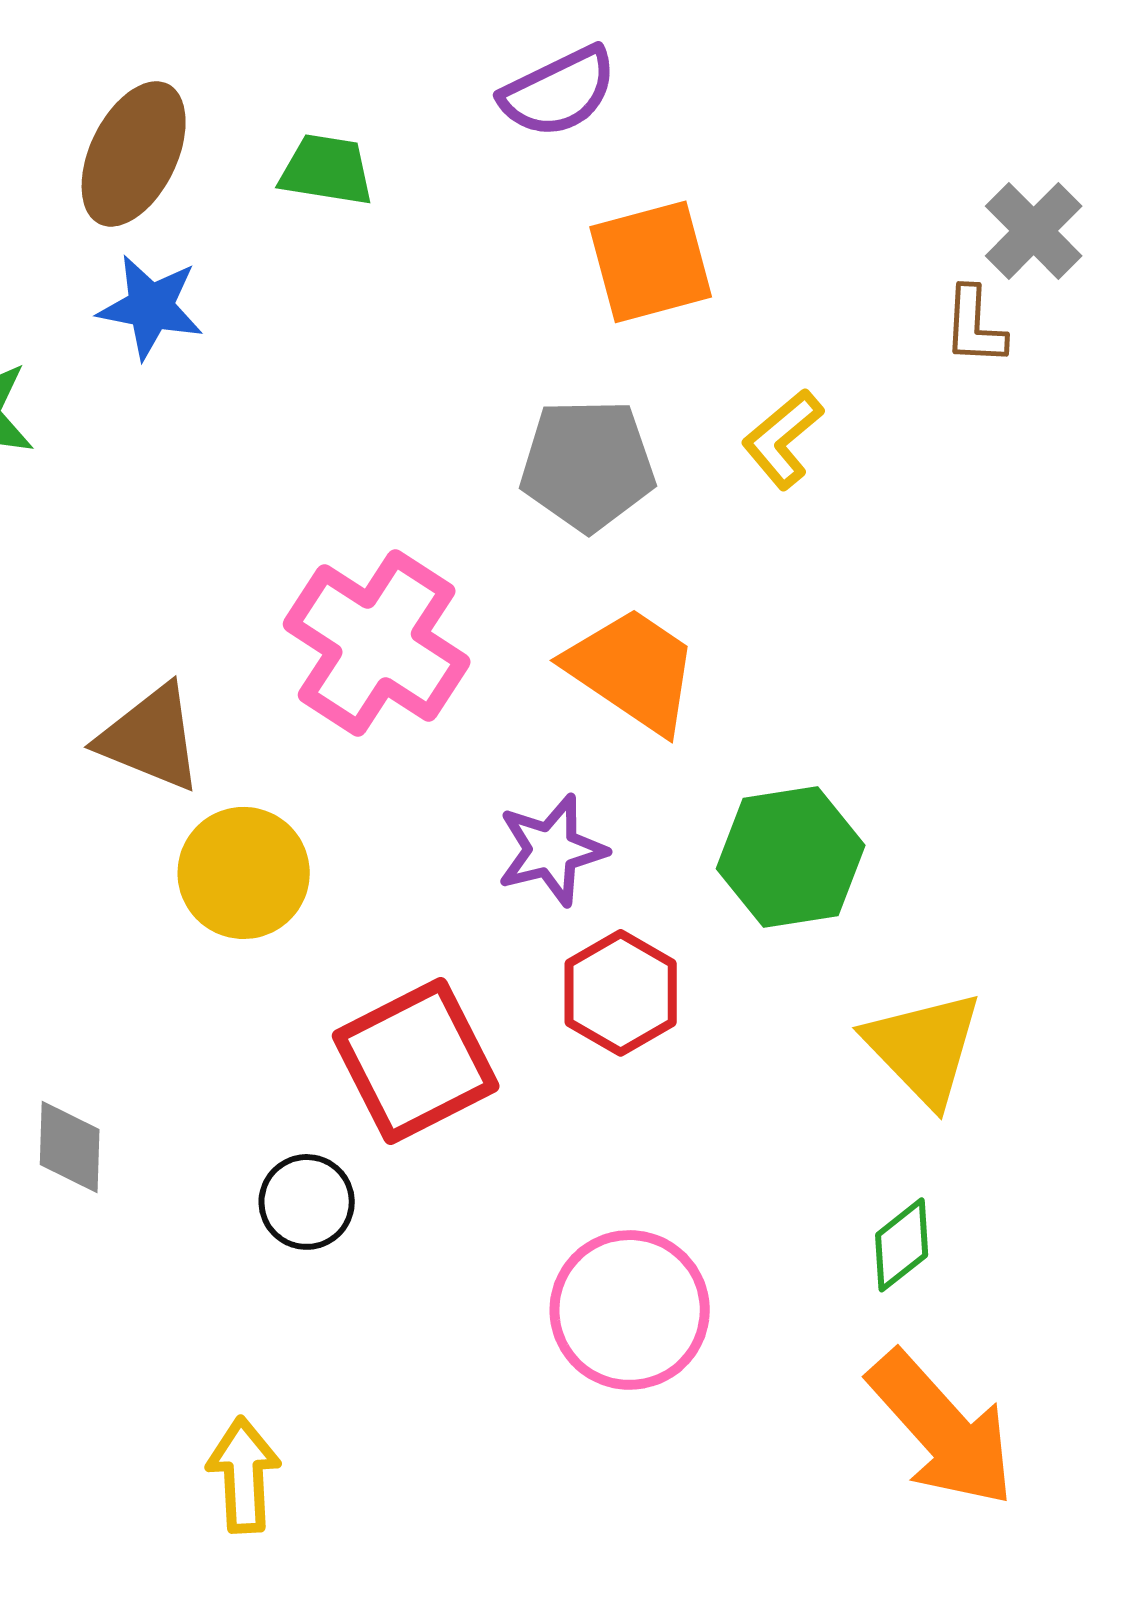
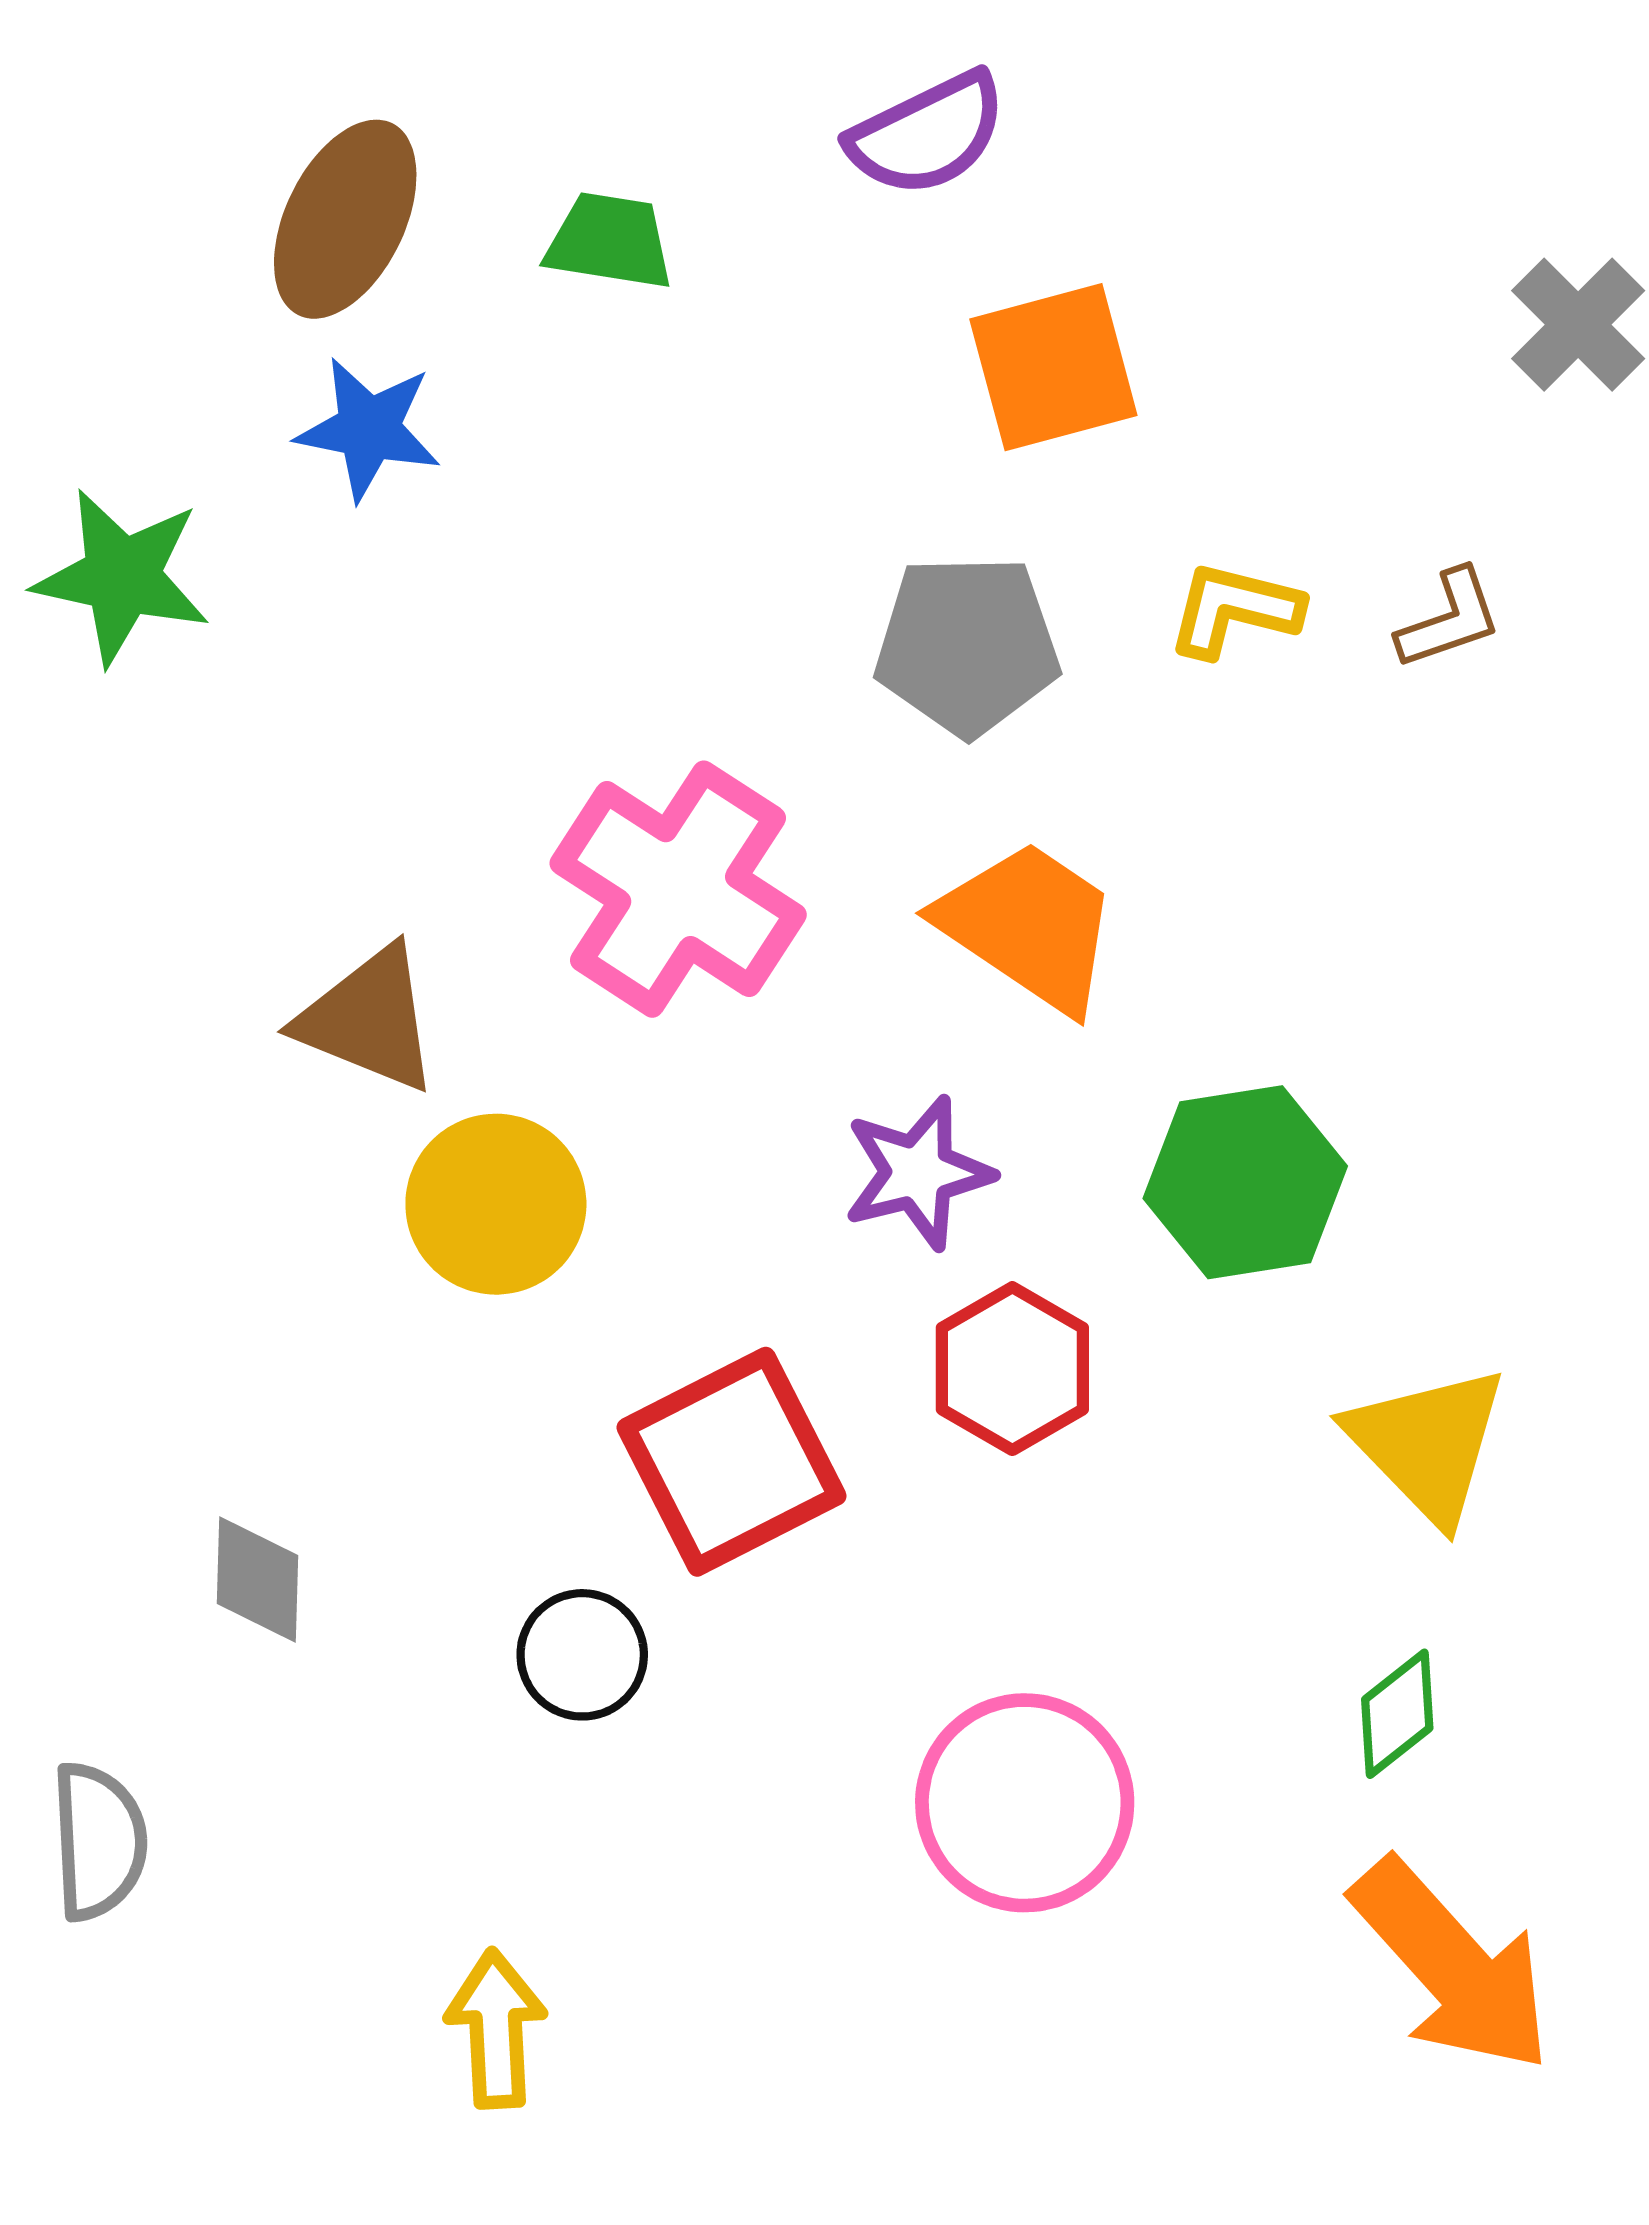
brown L-shape: (975, 326) -> (1449, 619), moved, turned -112
yellow L-shape: (783, 439) -> (1234, 610), turned 54

